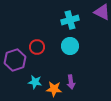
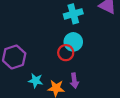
red circle: (37, 47) -> (66, 53), moved

